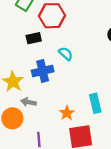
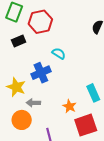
black rectangle: (34, 38) -> (19, 41), moved

